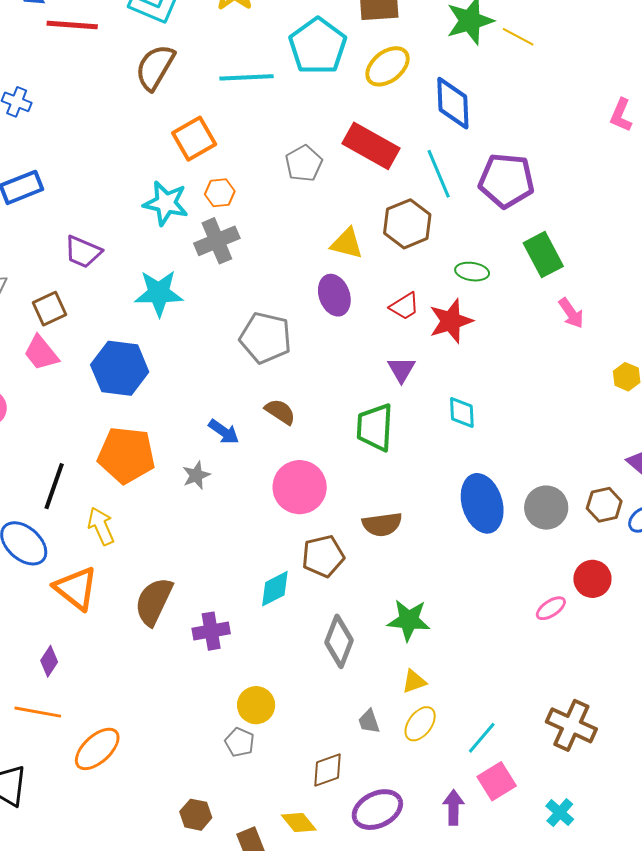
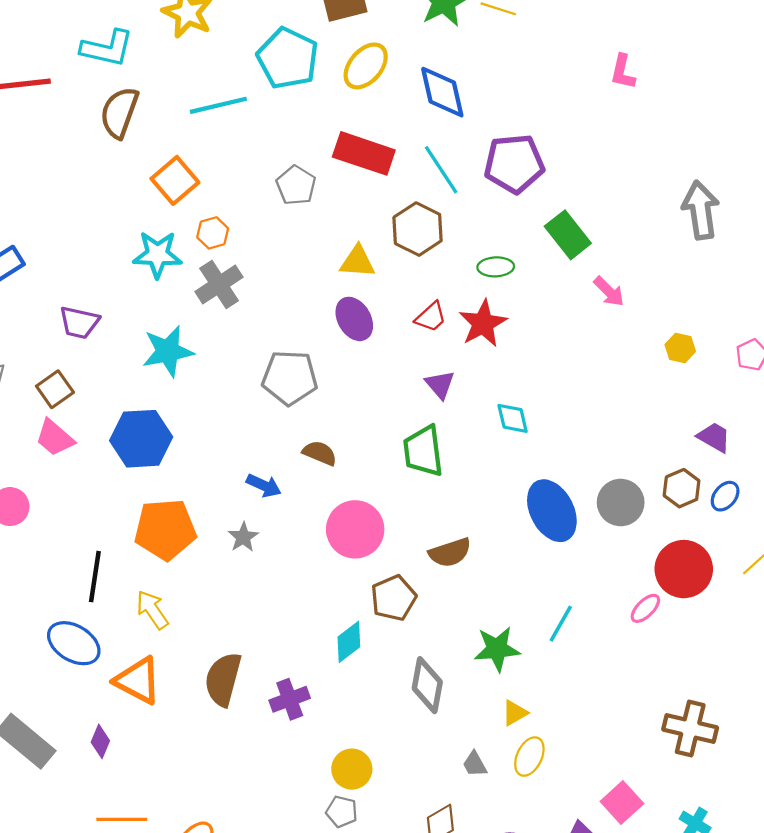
red circle: (592, 579) -> (684, 569), size x1.4
purple diamond: (49, 661) -> (100, 741), moved
cyan line: (482, 738) -> (561, 624), moved

